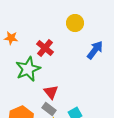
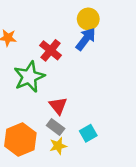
blue arrow: (95, 50) -> (86, 39), moved

